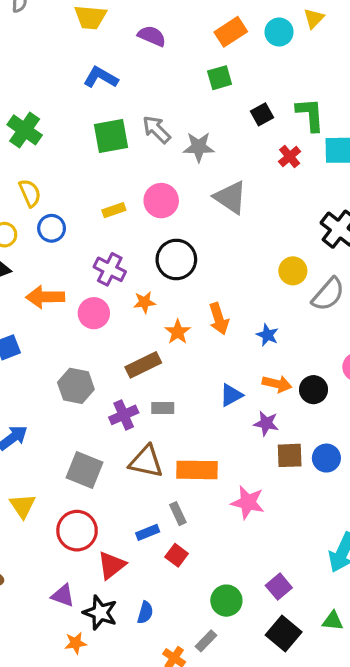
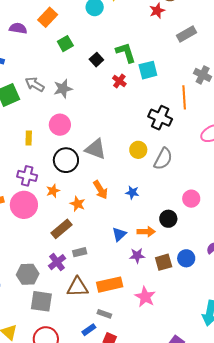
orange rectangle: (231, 32) -> (48, 17), moved
gray triangle: (231, 197) -> (96, 149), moved
pink circle: (161, 201) -> (60, 125), moved
yellow rectangle: (114, 210) -> (29, 138), moved, turned -56
pink circle: (94, 313) -> (24, 205), size x1.4
orange arrow: (277, 384) -> (146, 232), moved
gray hexagon: (76, 386) -> (28, 274), moved
purple star: (266, 423) -> (137, 256), moved
pink star: (248, 502) -> (145, 297), turned 30
gray rectangle: (178, 514) -> (104, 314), turned -32

